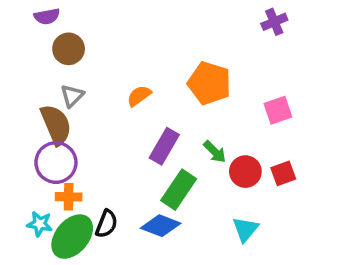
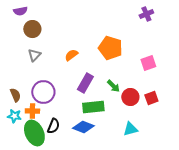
brown semicircle: (56, 125) -> (15, 95), moved, size x0.6
purple circle: (56, 163) -> (43, 92), moved
green rectangle: (179, 190) -> (93, 107), turned 50
cyan star: (40, 224) -> (14, 116), moved
cyan triangle: (245, 229) -> (130, 129), turned 35
green ellipse: (72, 237) -> (34, 133), turned -65

